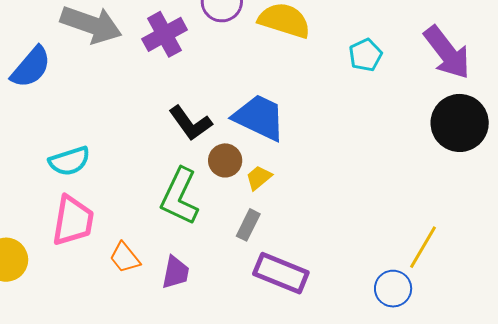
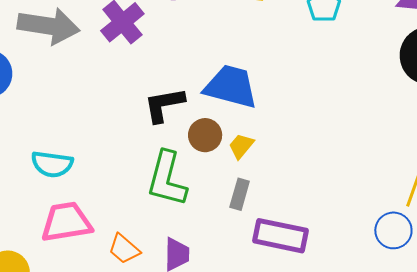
black L-shape: (190, 123) -> (164, 105), turned 126
cyan semicircle: (69, 161) -> (52, 164), turned 36
pink trapezoid: (73, 221) -> (66, 222), turned -98

